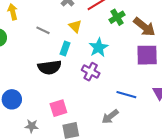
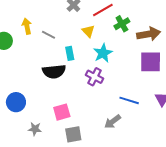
yellow arrow: (13, 12) -> (27, 26), moved
yellow triangle: (75, 26) -> (88, 31), moved
brown arrow: (144, 27) -> (149, 34), turned -50
cyan rectangle: (65, 49) -> (70, 53), turned -32

